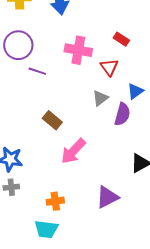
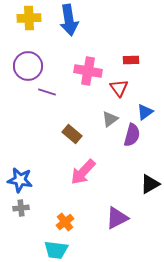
red rectangle: (121, 39) -> (131, 60), turned -35
brown rectangle: (52, 120) -> (72, 134), moved
orange cross: (55, 201) -> (65, 222), turned -30

